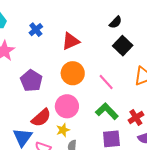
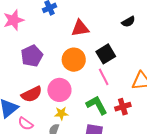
black square: (123, 46) -> (106, 54), moved
red cross: (136, 117) -> (123, 107), moved
yellow star: (63, 130) -> (61, 113), moved

